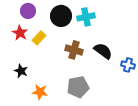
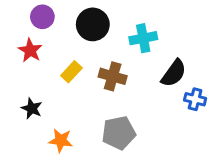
cyan cross: (86, 17) -> (143, 38), moved
yellow rectangle: (39, 38) -> (71, 72), moved
black semicircle: (103, 51) -> (174, 73), moved, turned 90

